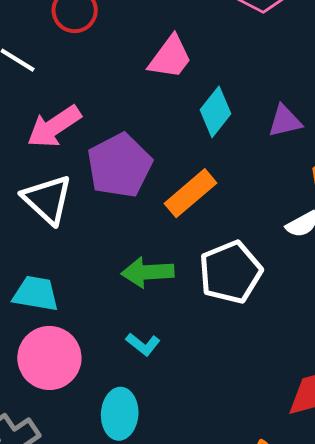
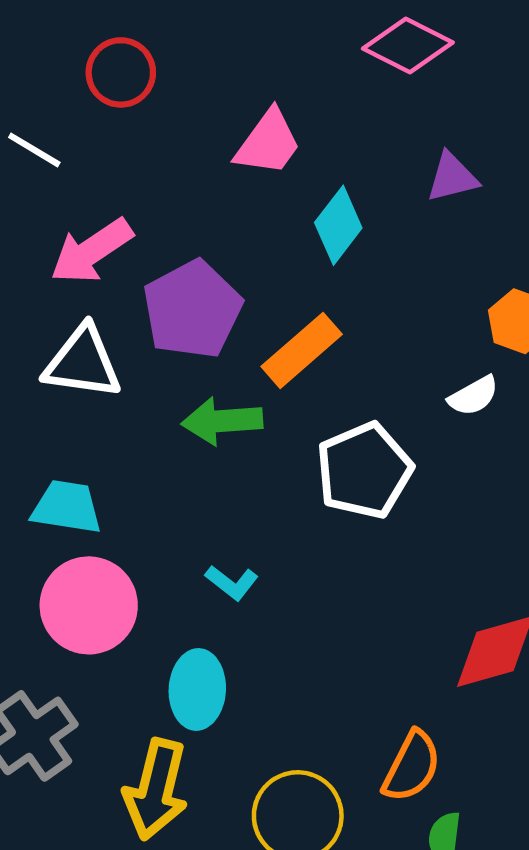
purple triangle: (285, 121) -> (452, 177), moved
white triangle: (47, 199) -> (83, 362), turned -34
green arrow: (148, 272) -> (222, 421), moved

